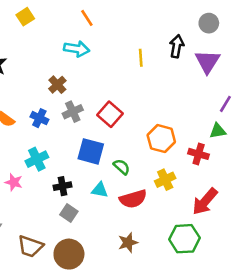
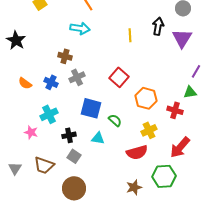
brown cross: (57, 85) -> (65, 56), turned -32
red square: (110, 114) -> (119, 77), moved
red semicircle: (133, 199) -> (137, 152), moved
brown star: (128, 243) -> (134, 187), moved
brown trapezoid: (30, 246) -> (44, 165), moved

